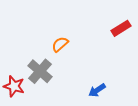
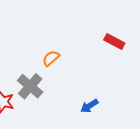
red rectangle: (121, 28) -> (114, 42), turned 60

